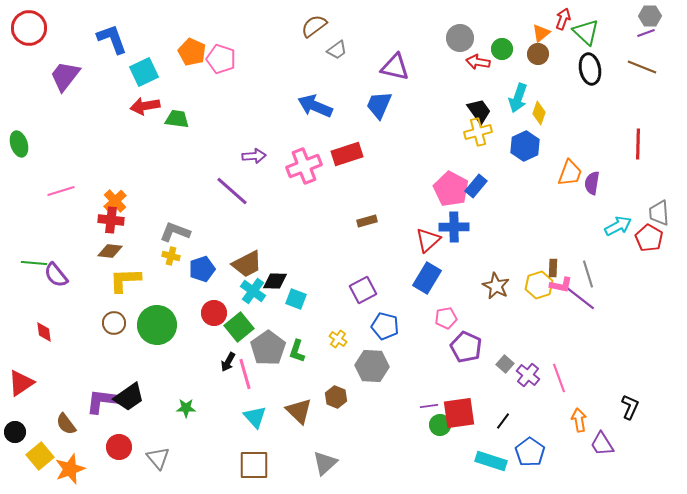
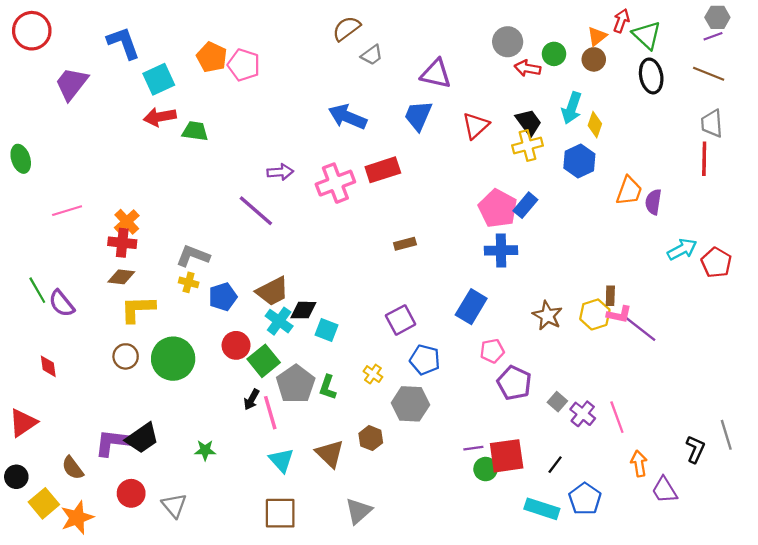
gray trapezoid: (659, 213) -> (712, 123), moved
red triangle: (428, 240) -> (476, 126), moved
green line: (34, 263) -> (37, 290), turned 55
gray line: (588, 274) -> (726, 435), moved

